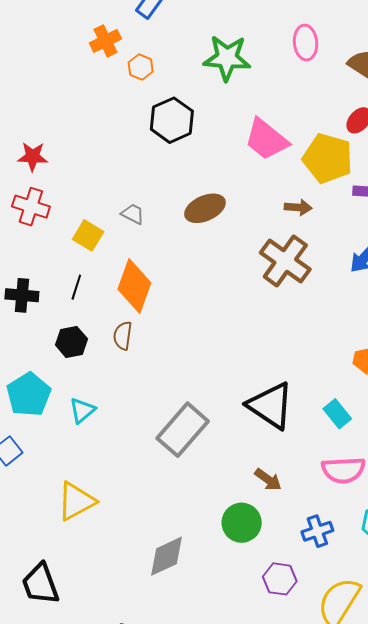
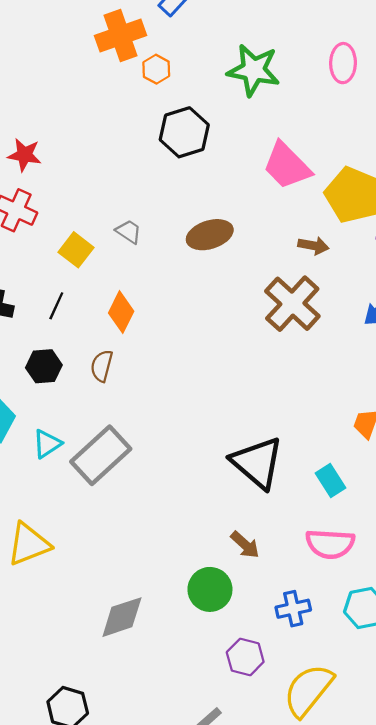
orange cross: (105, 41) -> (120, 35), size x1.4
orange diamond: (134, 286) -> (121, 312), size x0.7
gray rectangle: (183, 430) -> (101, 455), moved

